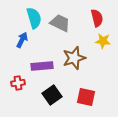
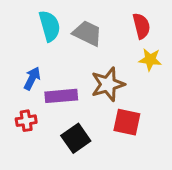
blue arrow: (22, 40) -> (32, 78), moved
red square: (86, 97) -> (127, 122), moved

